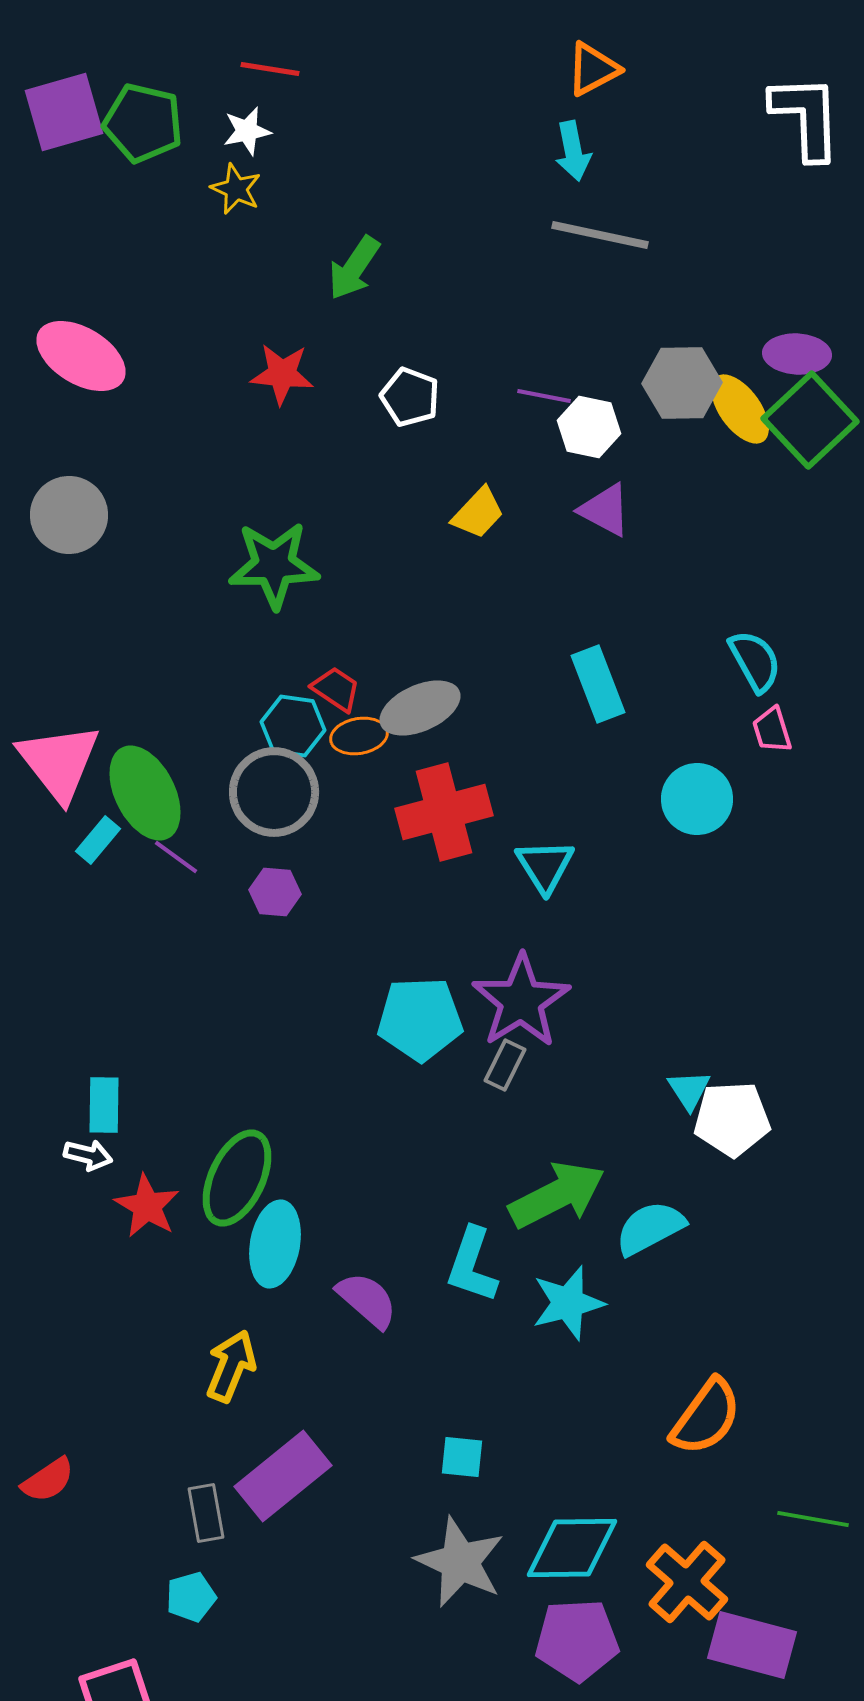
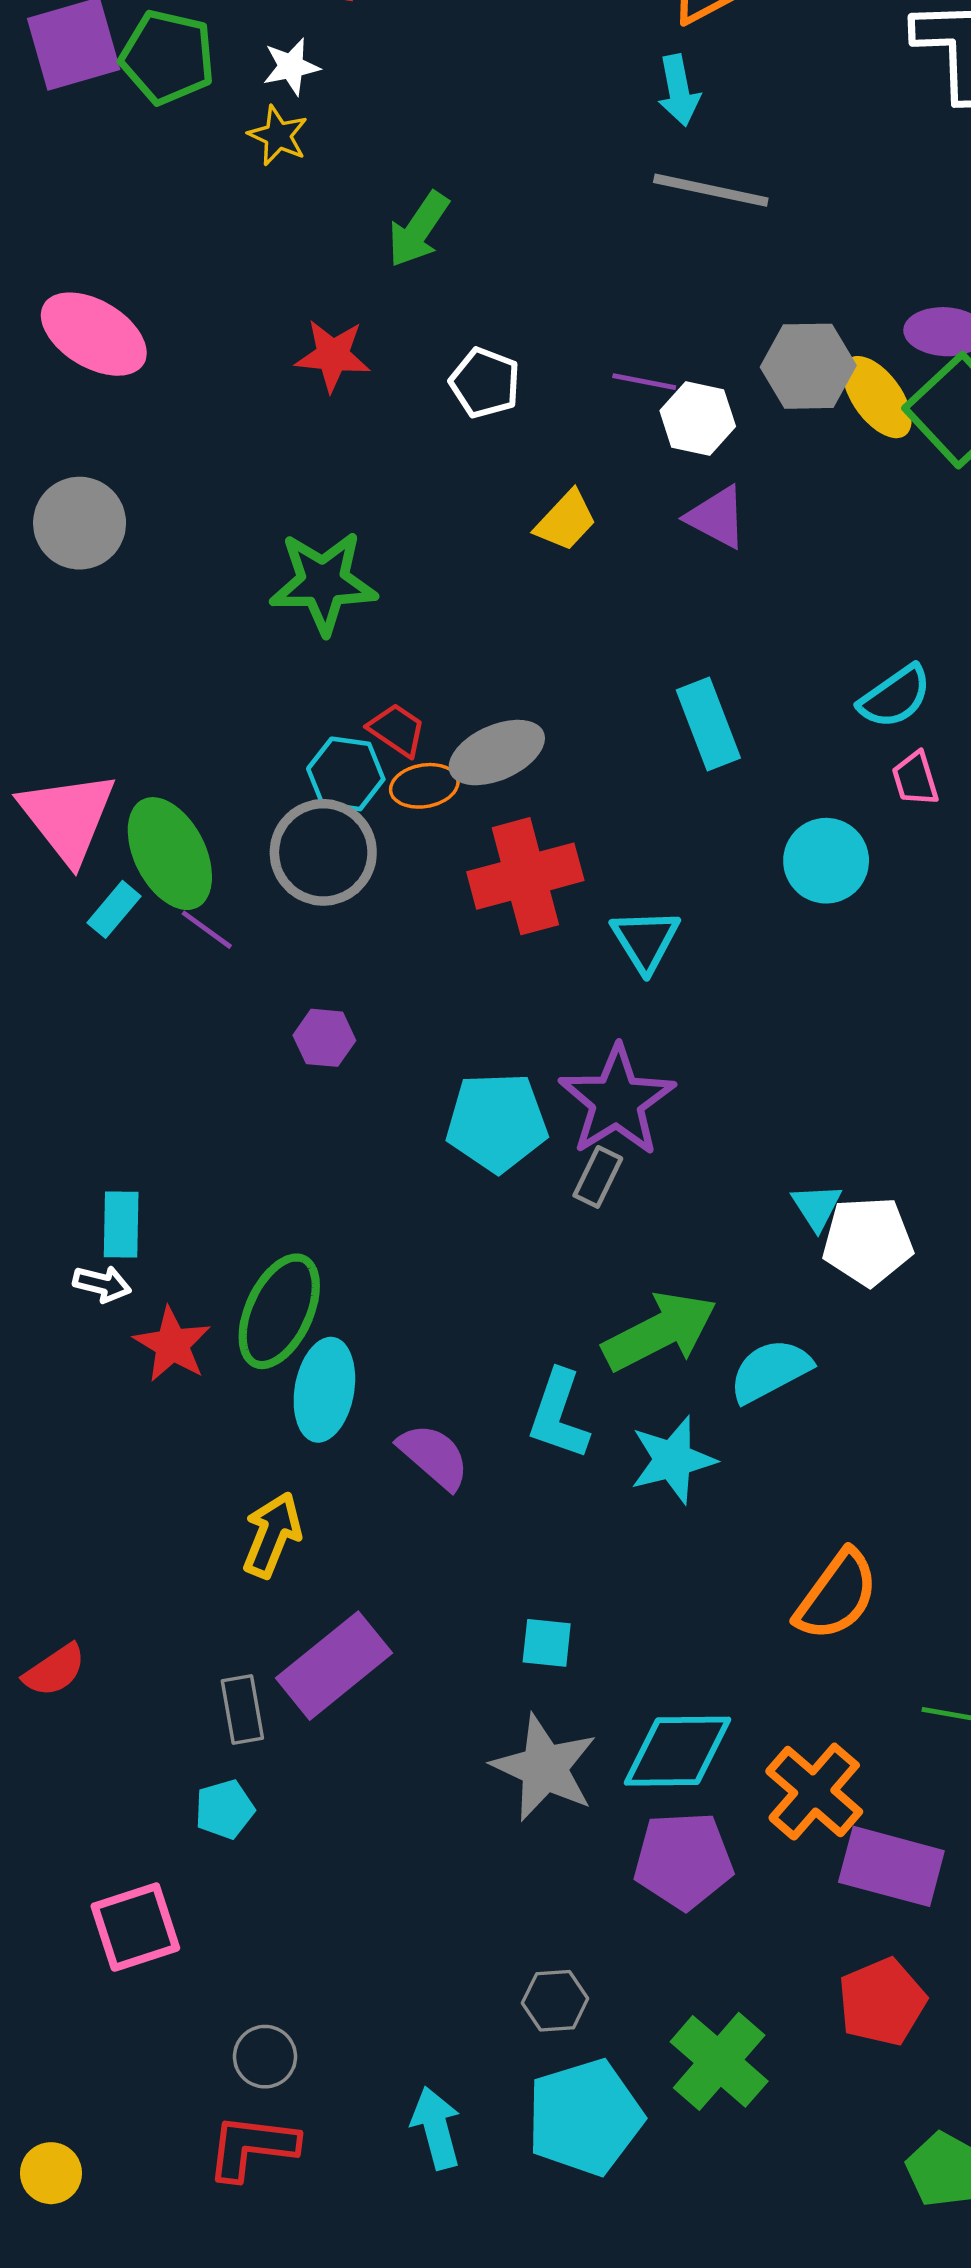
cyan semicircle: (755, 661) -> (895, 697), turned 84
purple hexagon: (275, 892) -> (324, 1038), moved

